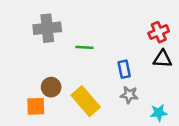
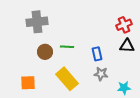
green line: (84, 47) -> (67, 47), moved
brown circle: (51, 87) -> (45, 52), moved

